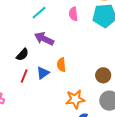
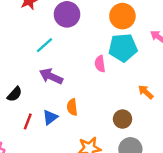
pink semicircle: (73, 14) -> (100, 64), moved
black semicircle: (22, 55) -> (15, 94), moved

